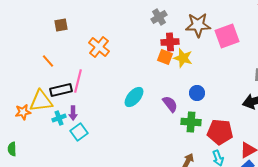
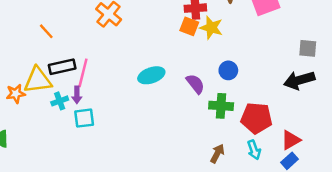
pink line: (78, 81) -> (83, 73), moved
cyan ellipse: (134, 97) -> (151, 75), turned 30
cyan square: (79, 132) -> (84, 118), turned 30

